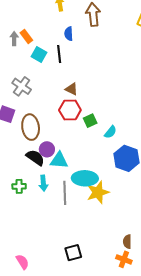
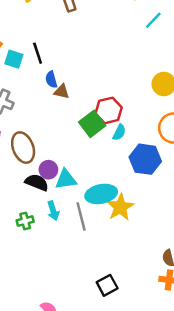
blue semicircle: (69, 34) -> (51, 80), moved
red hexagon: (70, 110) -> (109, 110), moved
green square: (90, 121) -> (92, 124), size x1.5

